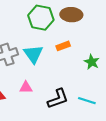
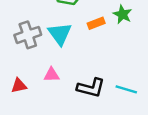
green star: (92, 62) -> (122, 14), moved
black L-shape: (58, 99) -> (91, 88), turned 35

